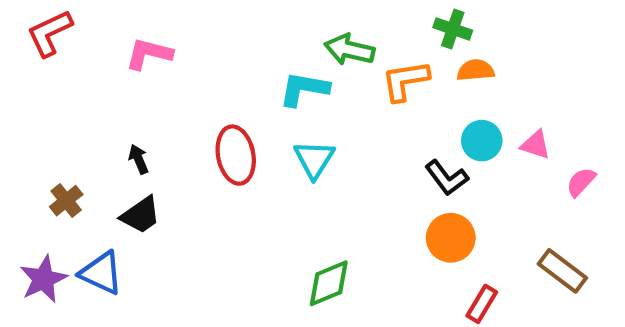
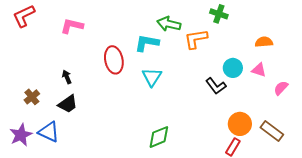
orange semicircle: (476, 70) -> (264, 42), moved
red ellipse: (236, 155) -> (114, 60), moved
orange circle: (451, 238) -> (240, 124), moved

